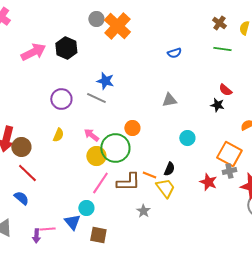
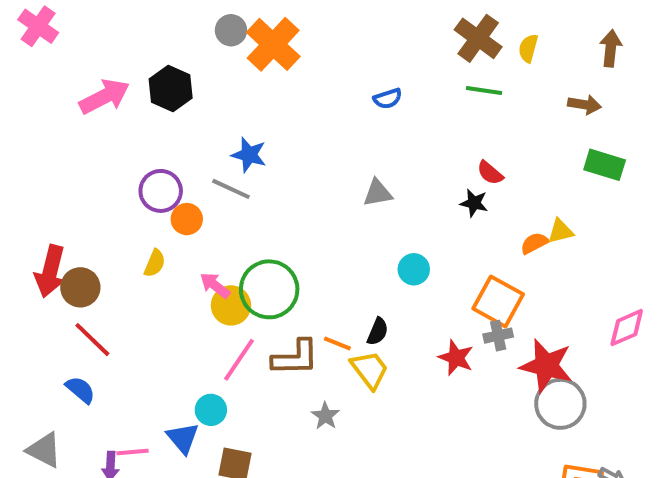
brown cross: (219, 23) -> (478, 38), size x1.6
orange circle: (132, 128) -> (187, 219), moved
pink arrow: (91, 135) -> (215, 285), moved

